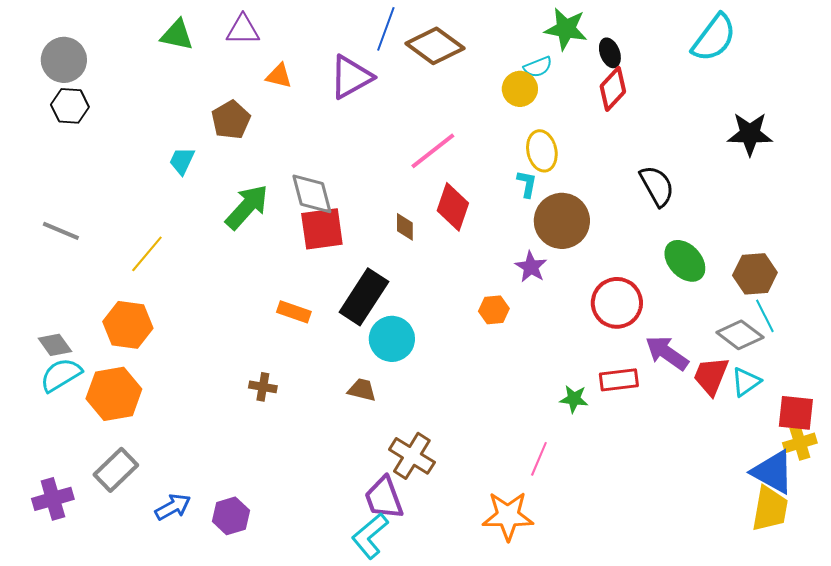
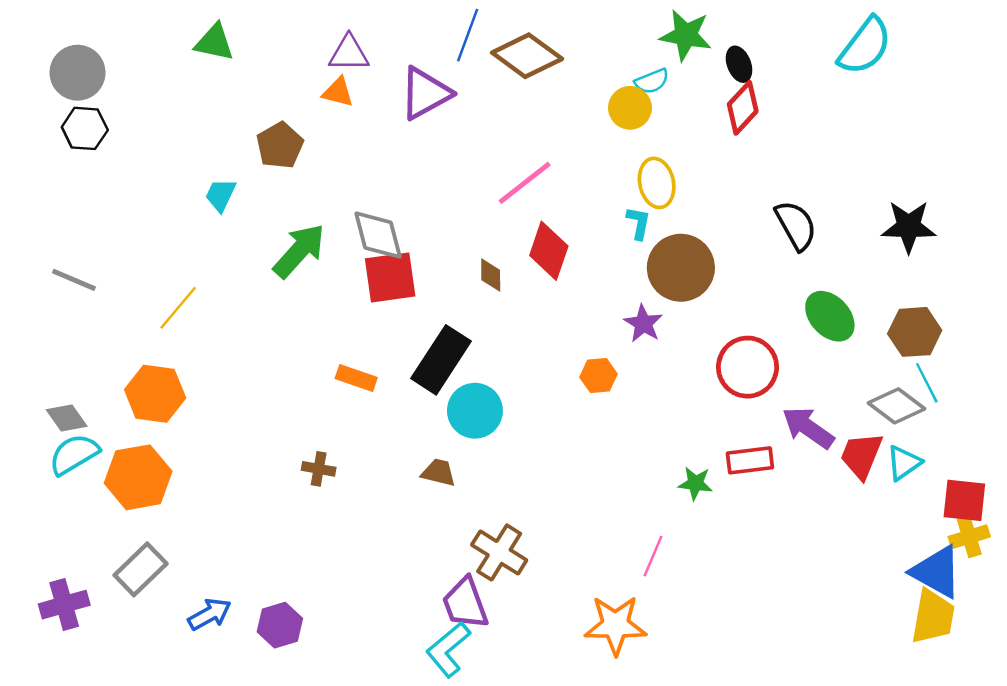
purple triangle: (243, 30) -> (349, 53), moved
black star: (750, 134) -> (909, 227), moved

